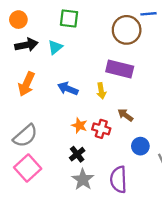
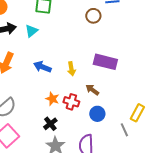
brown circle: (127, 30) -> (93, 16), size x0.6
purple rectangle: (120, 69) -> (105, 62), moved
blue circle: (140, 146) -> (97, 114), moved

